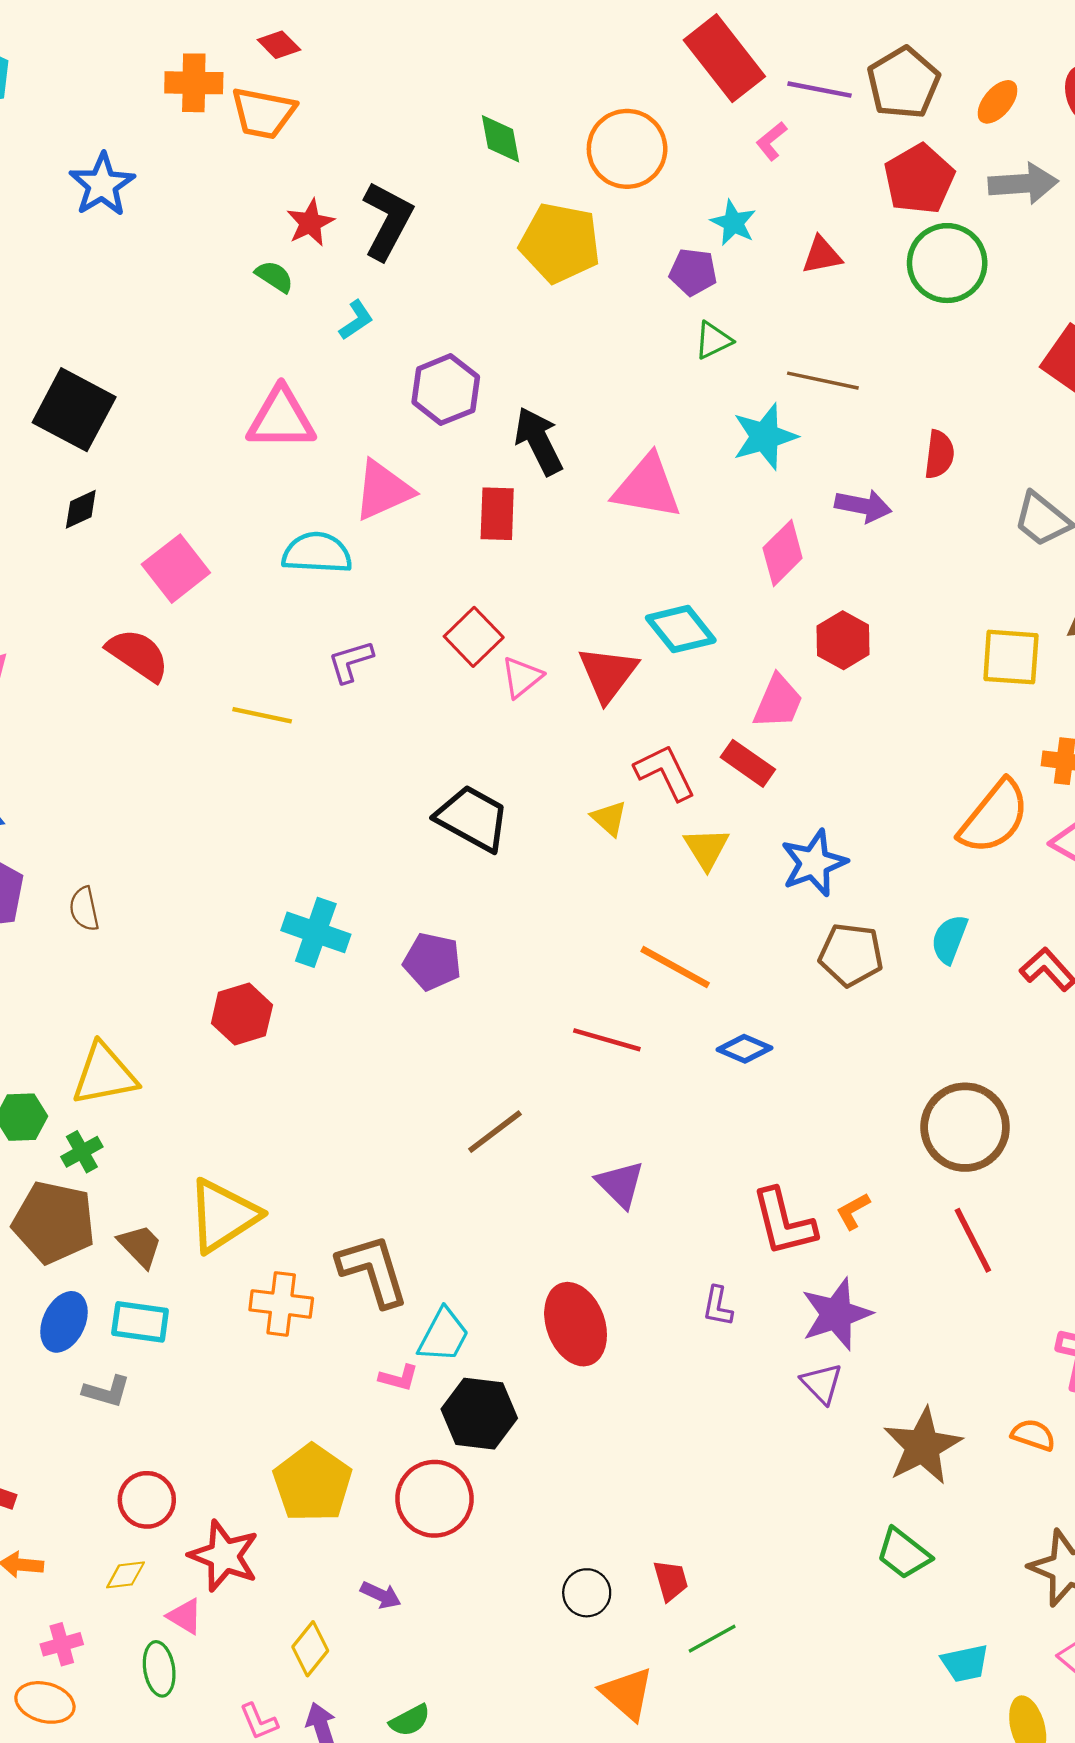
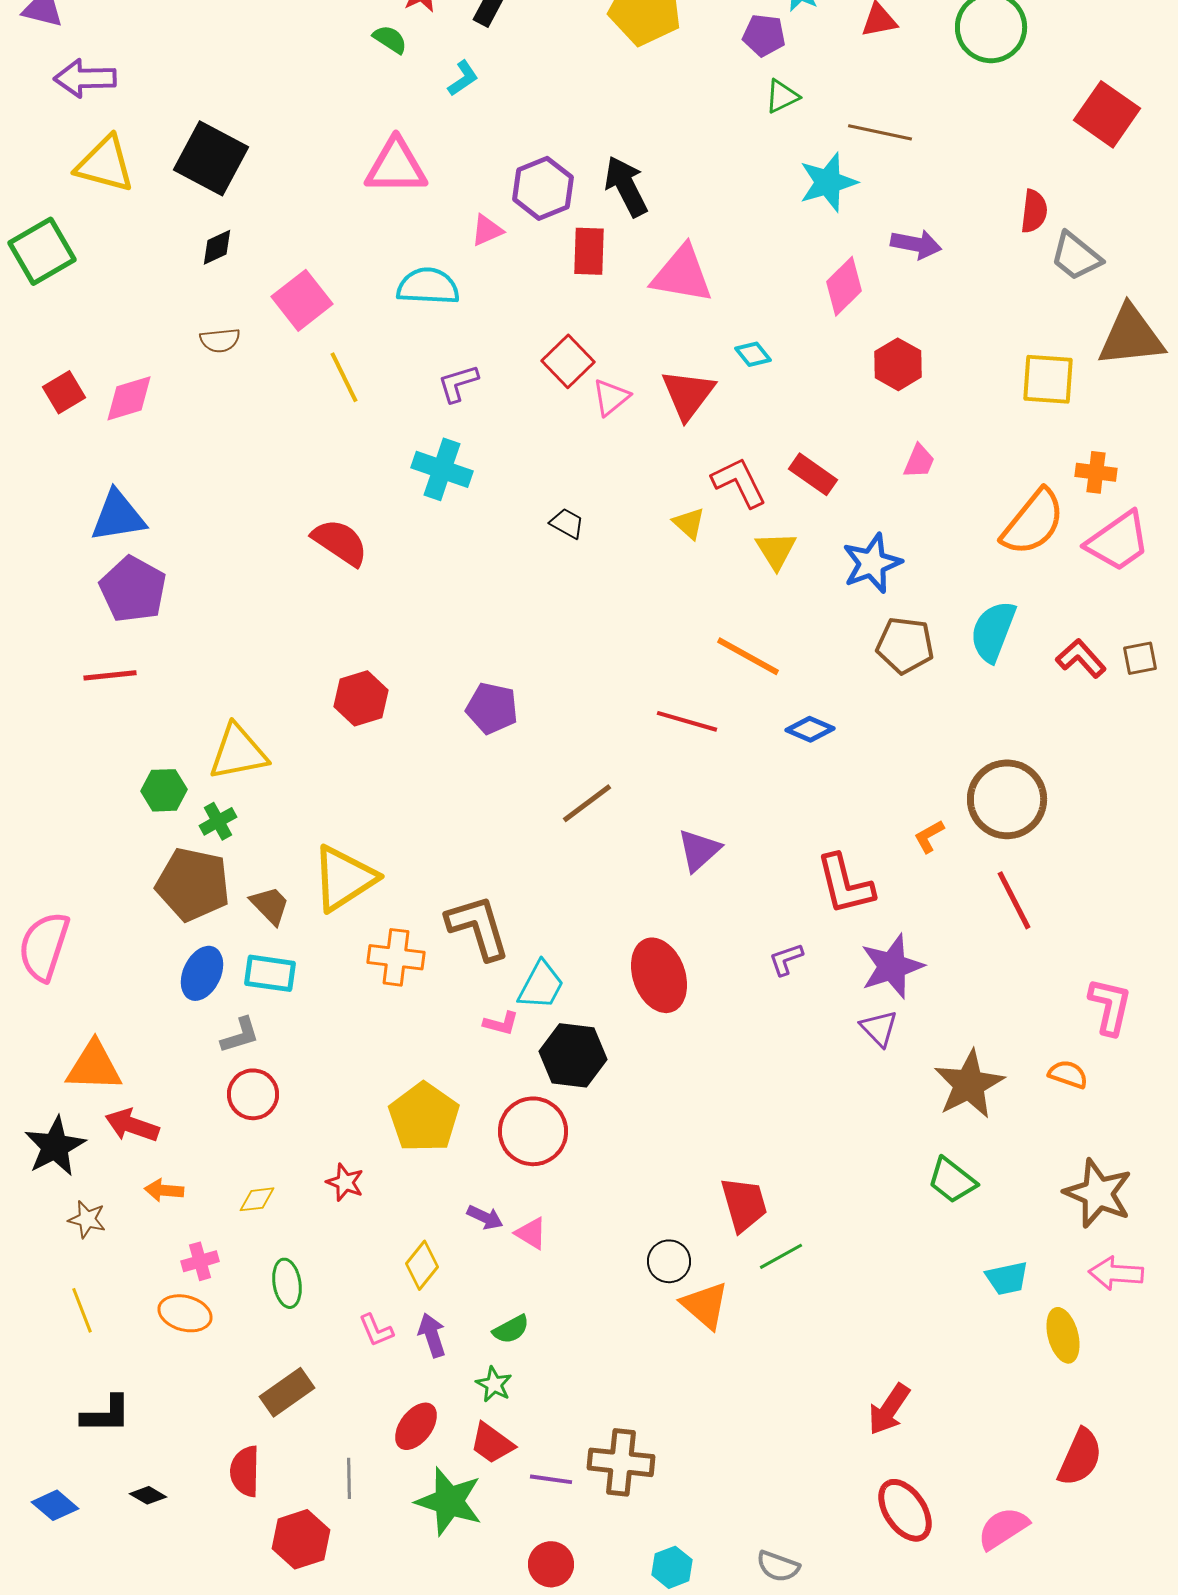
purple hexagon: (446, 390) -> (543, 188), moved
red semicircle: (939, 454) -> (1034, 211), moved
pink triangle: (647, 487) -> (682, 274), moved
pink triangle: (383, 490) -> (487, 230), size x0.6
cyan diamond: (681, 629) -> (753, 354), size x0.6
red semicircle: (138, 655) -> (340, 542), moved
pink trapezoid: (778, 702) -> (919, 461), moved, size x0.7
yellow line: (262, 715) -> (344, 377), moved, turned 52
black trapezoid: (473, 818) -> (567, 523), size x0.5
brown semicircle: (84, 909) -> (220, 340), moved, turned -84
cyan cross: (316, 932) -> (442, 469), moved
cyan semicircle: (949, 939) -> (993, 631), size x1.4
purple pentagon: (432, 961) -> (492, 708), moved
purple triangle: (620, 1184) -> (699, 850), turned 33
orange L-shape: (853, 1211) -> (929, 836), moved
purple L-shape: (718, 1306) -> (786, 959), turned 60
gray L-shape: (107, 1391) -> (240, 1035), turned -33
red circle: (147, 1500) -> (253, 1094), moved
red star: (224, 1556) -> (345, 1182), size x0.6
red trapezoid: (671, 1580) -> (744, 1204), size x1.5
black circle: (587, 1593) -> (669, 1261), moved
pink triangle: (185, 1616) -> (531, 1233), moved

